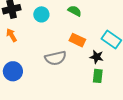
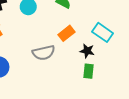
orange rectangle: (77, 40) -> (67, 33), turned -63

